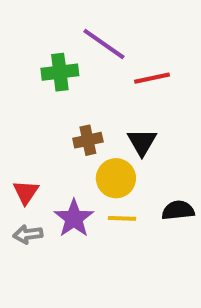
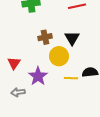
yellow line: (122, 218) -> (71, 78), moved
gray arrow: (28, 234) -> (18, 92), moved

